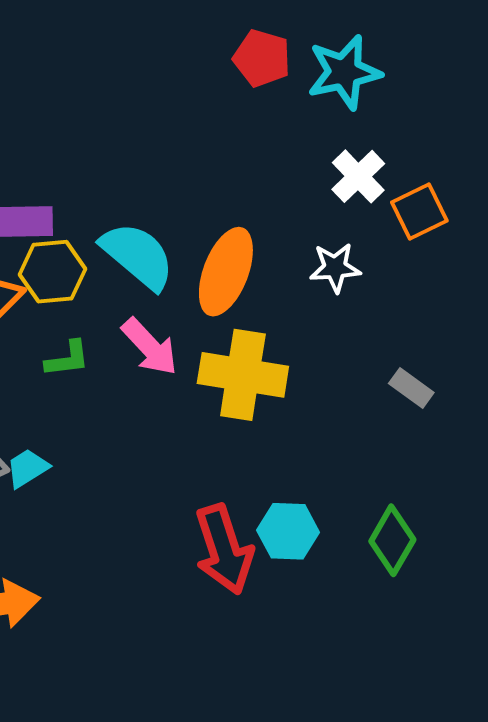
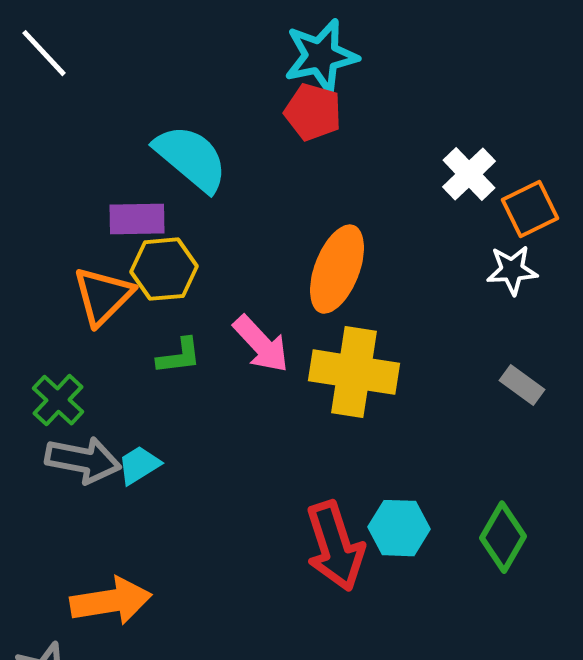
red pentagon: (262, 58) -> (313, 112), moved
cyan star: (344, 72) -> (321, 56), moved
cyan semicircle: (138, 256) -> (191, 158), moved
white star: (335, 268) -> (512, 270), moved

